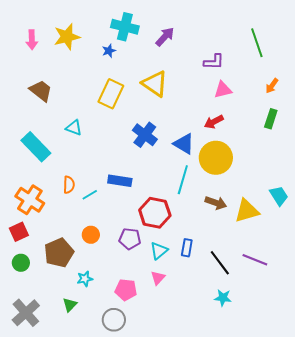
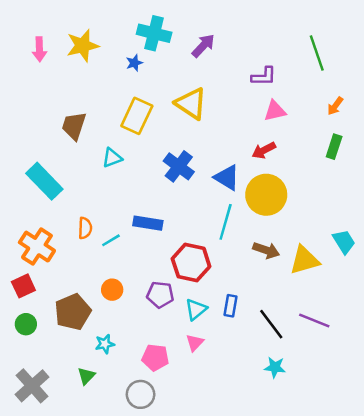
brown trapezoid: (41, 91) -> (74, 126), moved, turned -110
cyan triangle: (74, 128) -> (112, 158), moved, turned -42

